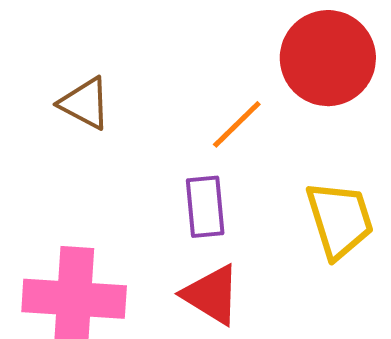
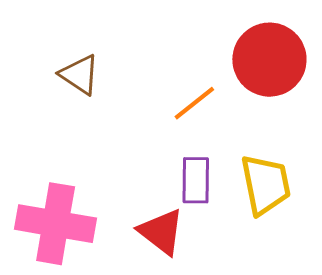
purple rectangle: (205, 207) -> (196, 180), moved

